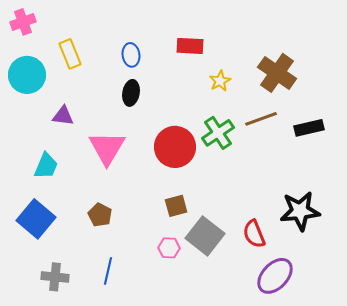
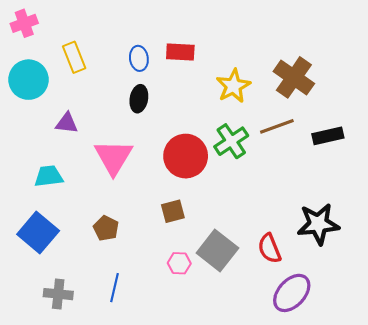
red rectangle: (190, 46) -> (180, 52), moved
yellow star: (220, 81) -> (233, 86), size x1.5
cyan trapezoid: (46, 166) -> (49, 176), turned -120
brown square: (176, 206) -> (173, 211), moved

